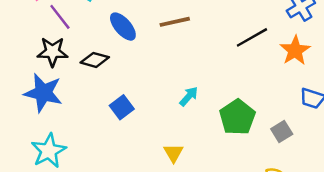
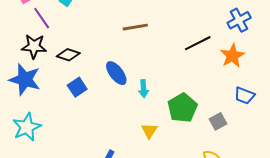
blue ellipse: (123, 27) -> (116, 73), moved
cyan arrow: (189, 96) -> (144, 89), turned 132
blue square: (122, 107) -> (77, 87), moved
yellow triangle: (173, 153) -> (149, 131), moved

